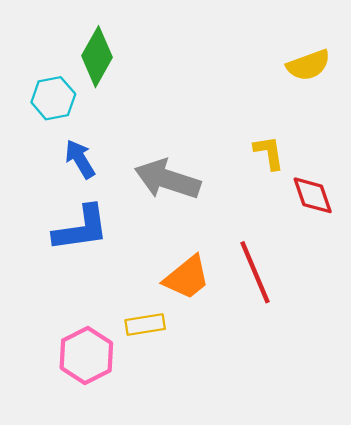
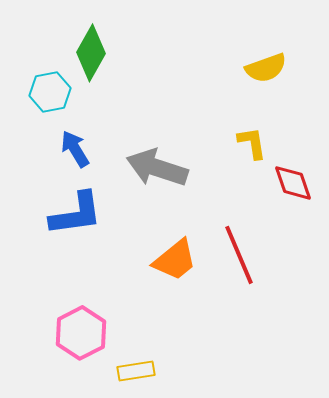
yellow semicircle: (308, 65) -> (266, 68), moved
yellow rectangle: (145, 325) -> (136, 371), moved

